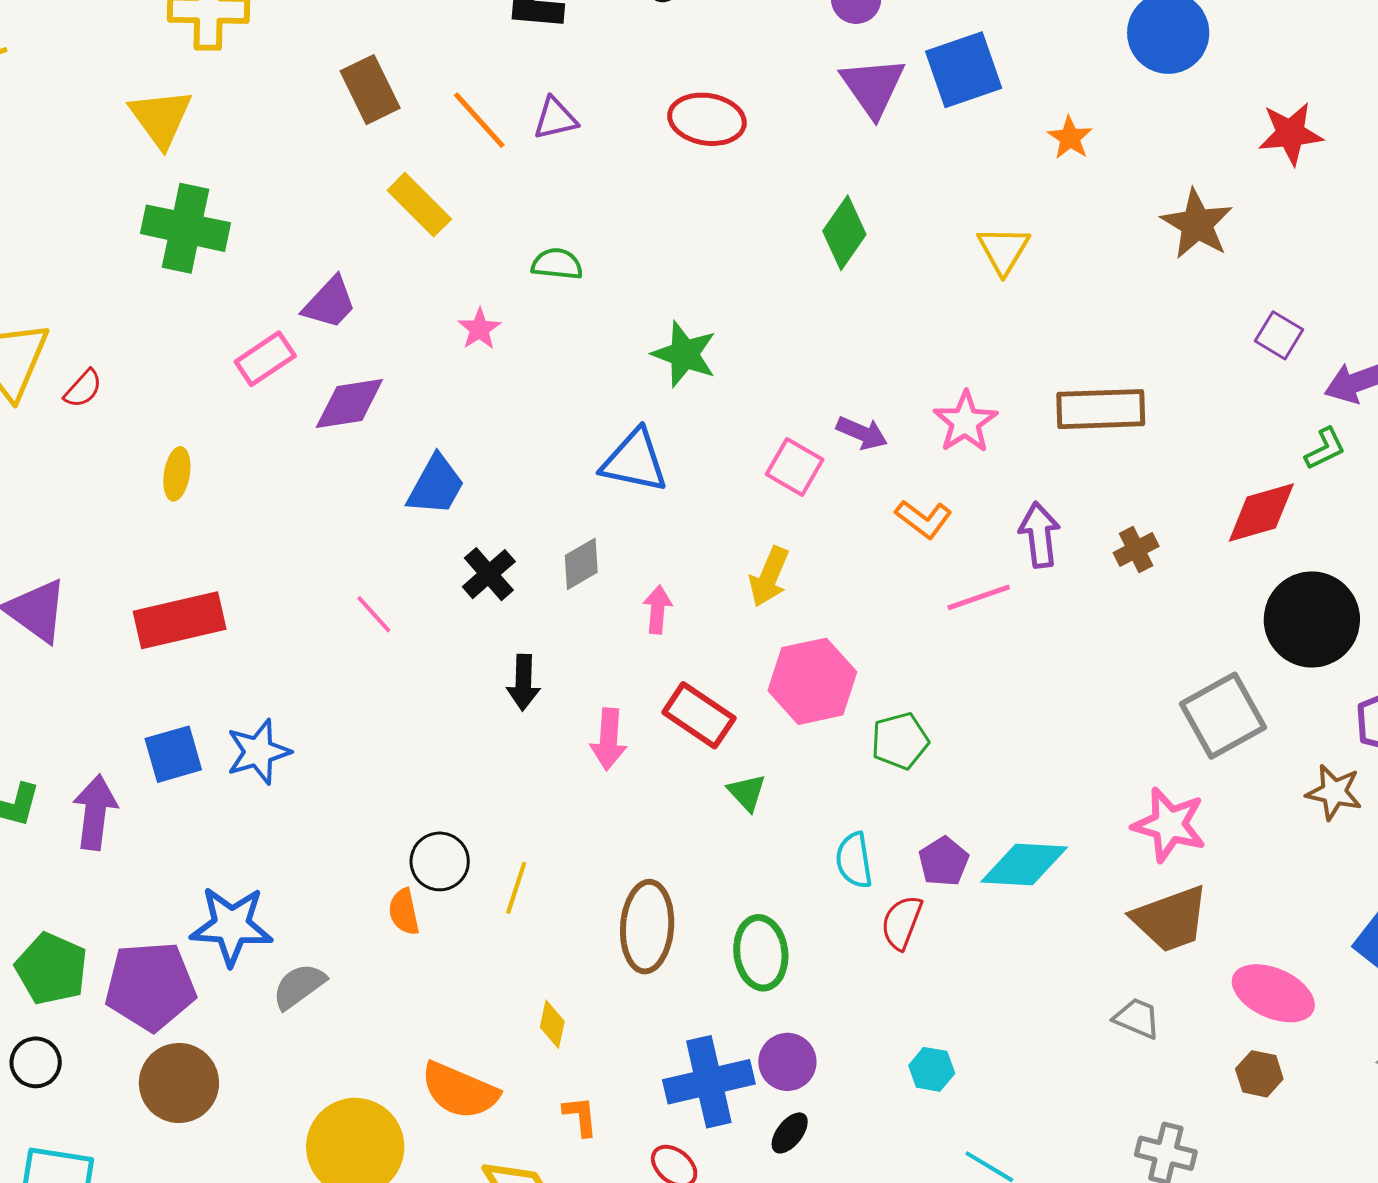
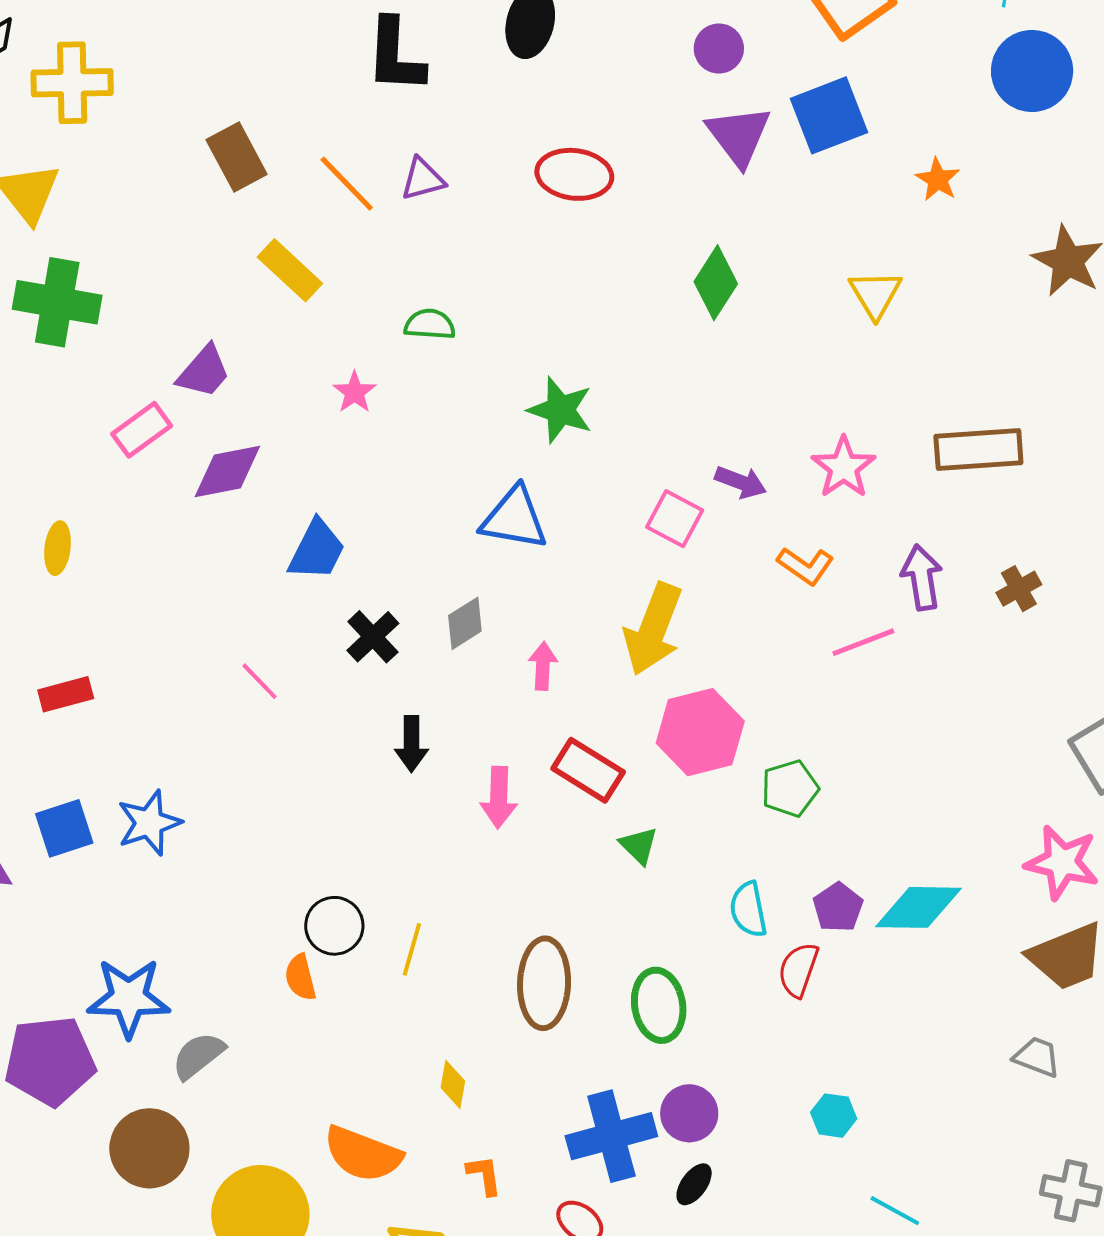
yellow arrow: (769, 577) -> (653, 629), size x1.5
red rectangle: (180, 620) -> (66, 694), size x0.6
brown circle: (179, 1083) -> (149, 1148), moved

